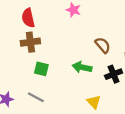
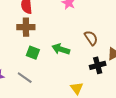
green arrow: (82, 67) -> (61, 49), moved

